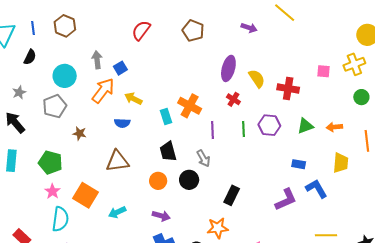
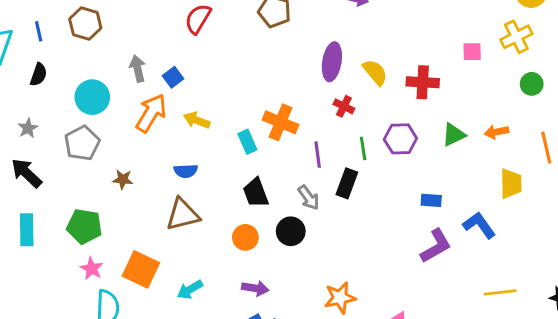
blue semicircle: (122, 123) -> (186, 171), moved
blue rectangle: (299, 164) -> (431, 200), moved
black rectangle: (232, 195) -> (347, 183), moved

